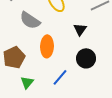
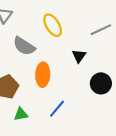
black circle: (86, 58) -> (101, 83), moved
green triangle: (27, 82) -> (21, 114), turned 40

